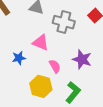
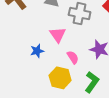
pink triangle: (41, 42) -> (58, 35), turned 36

